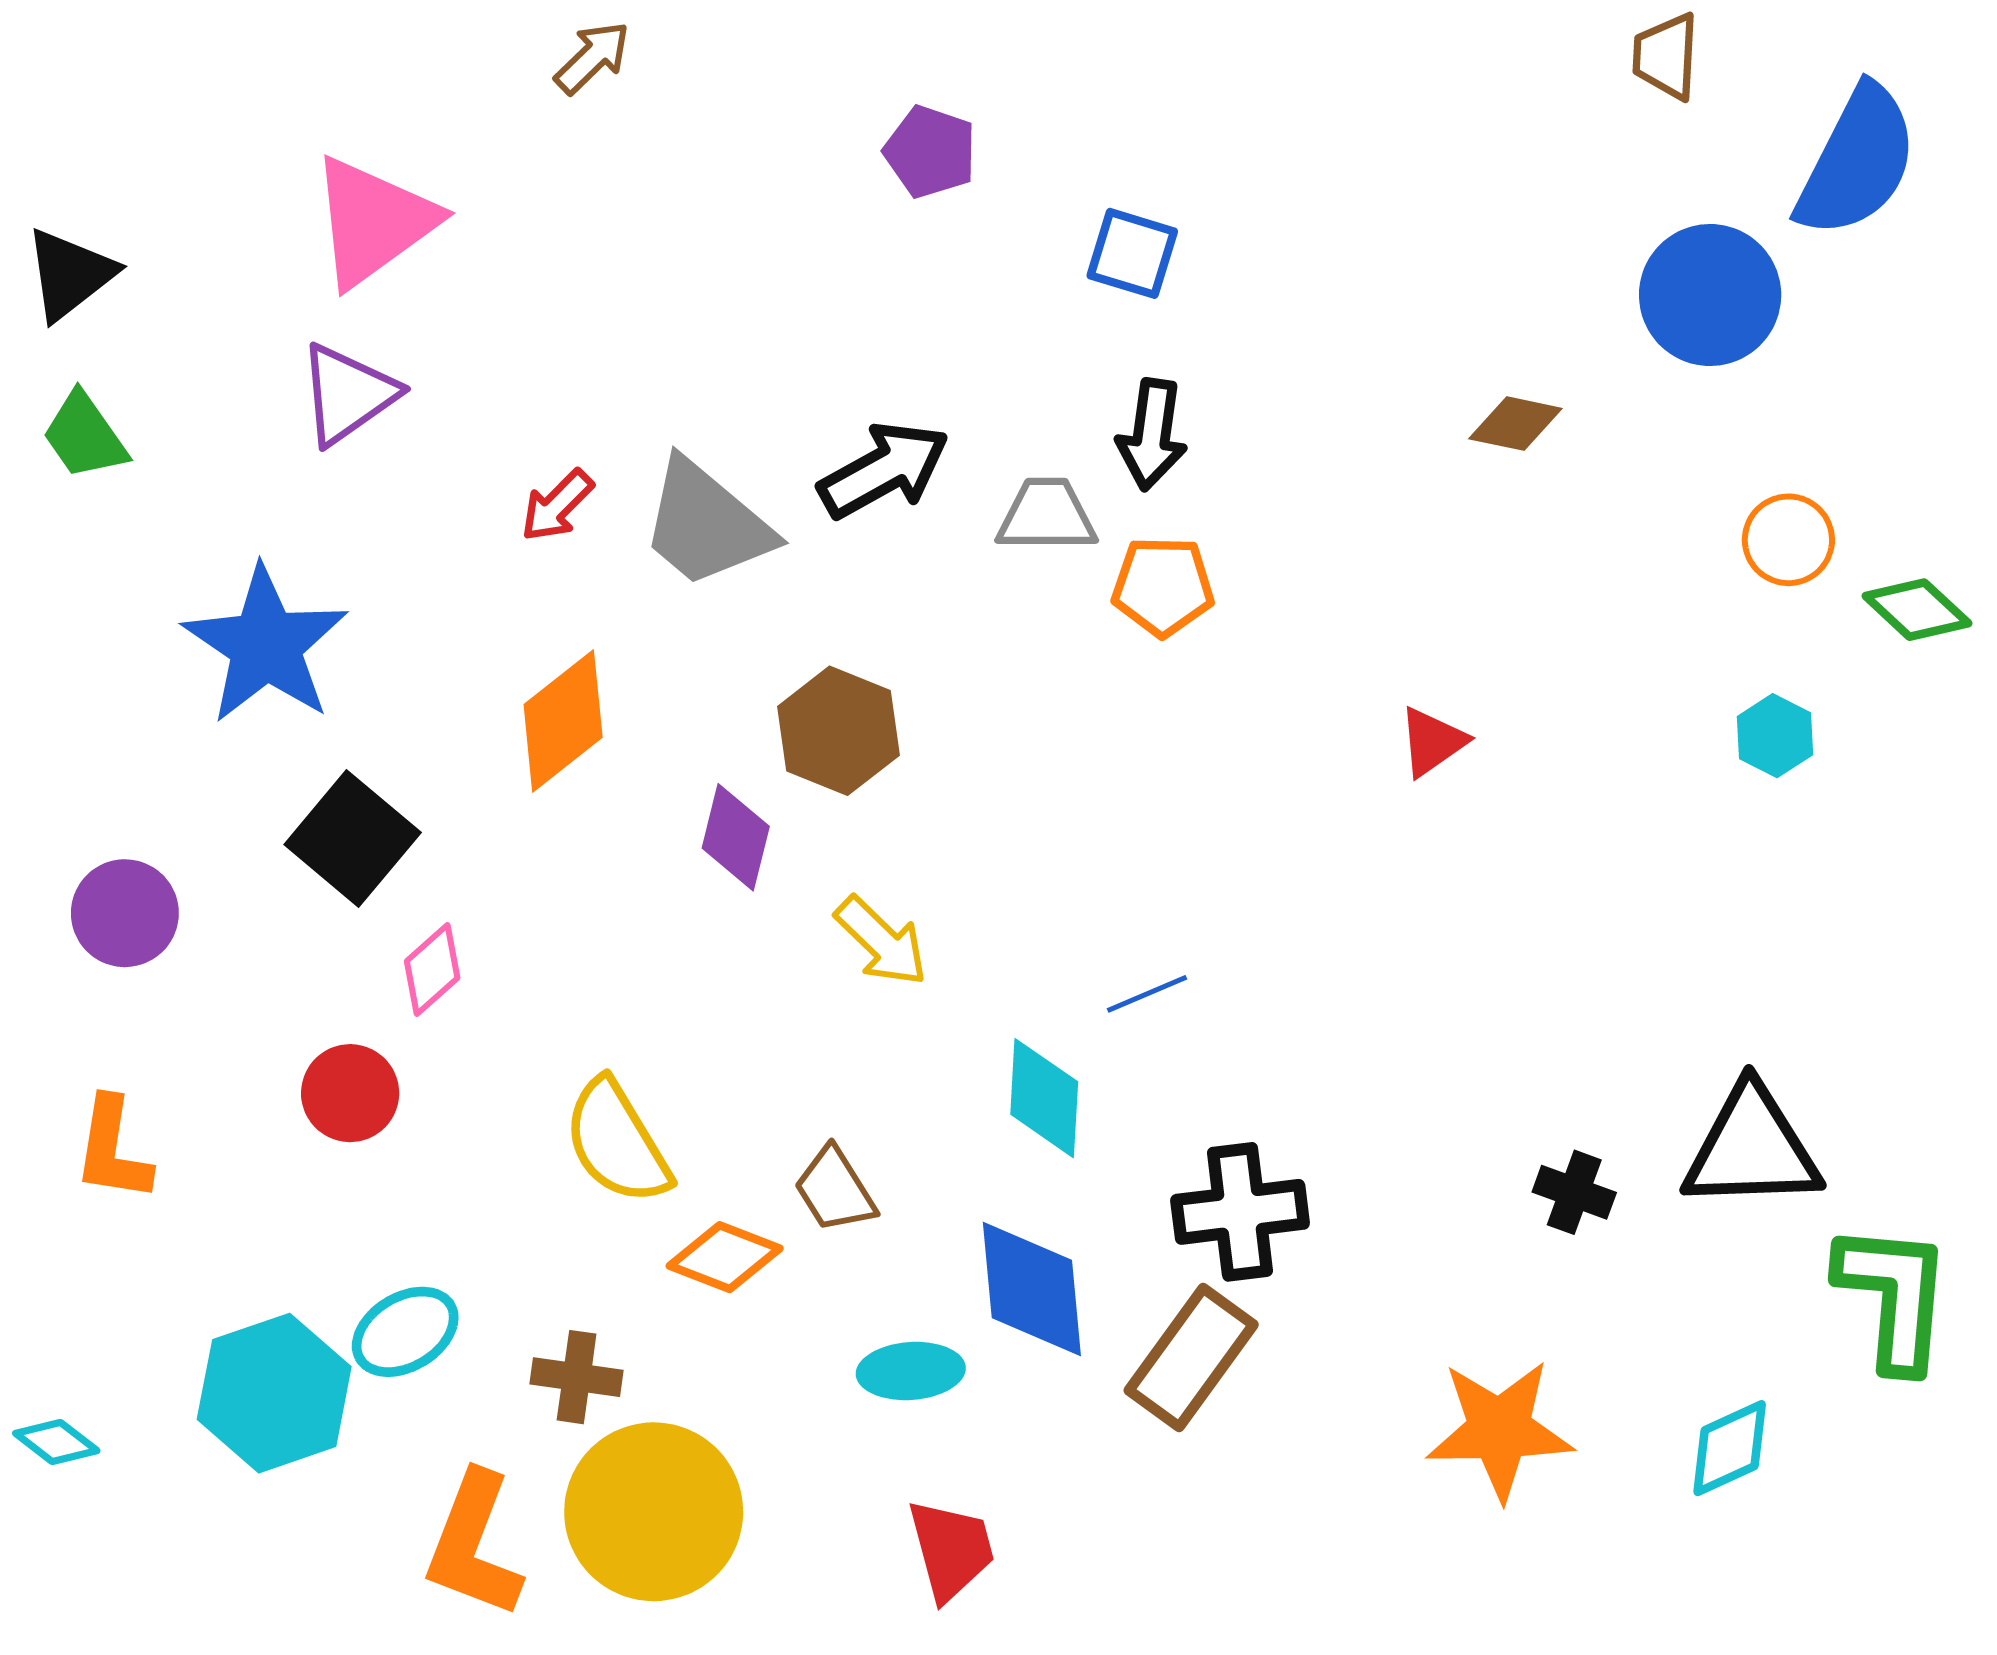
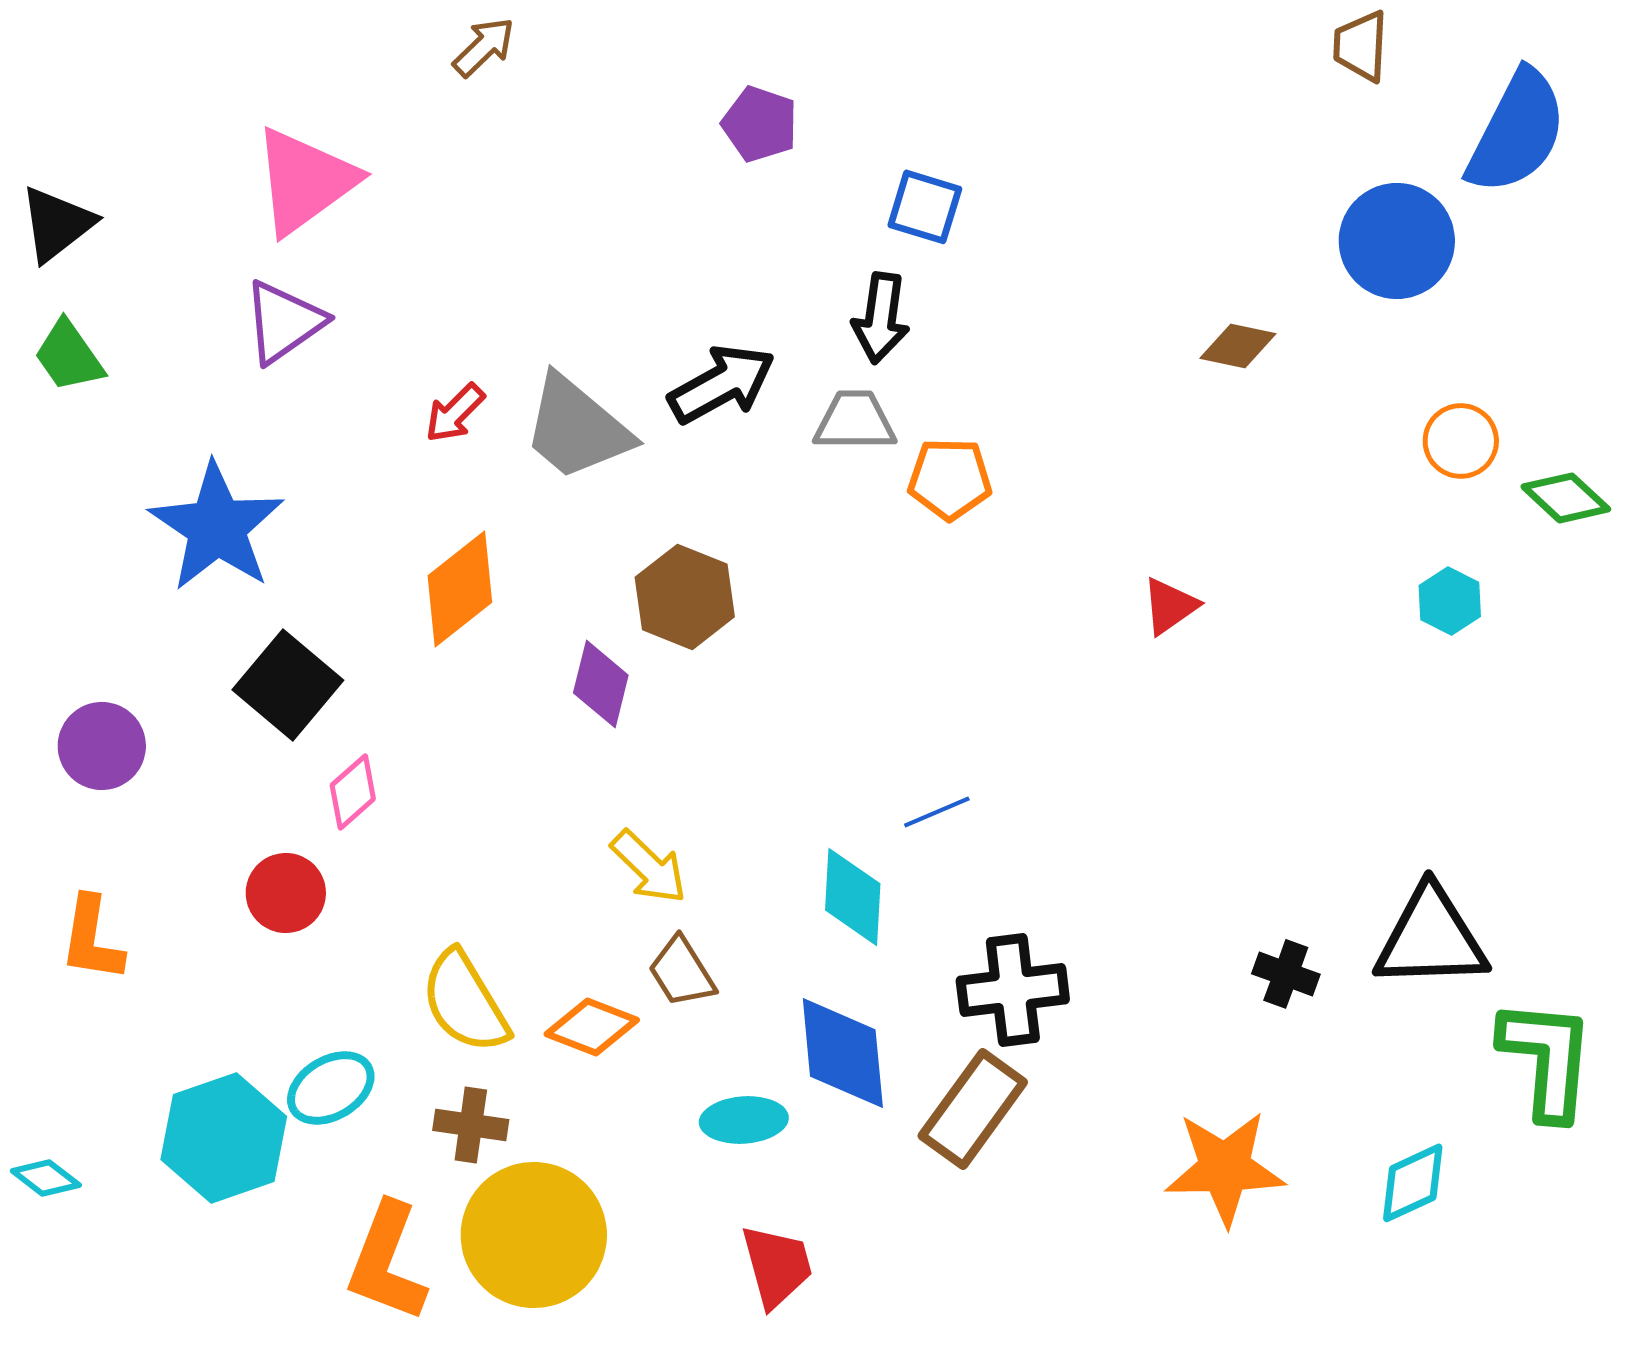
black arrow: (1152, 435) -> (881, 318), moved
yellow arrow: (881, 941) -> (649, 867), moved
yellow semicircle: (617, 1142) -> (465, 1002), moved

